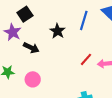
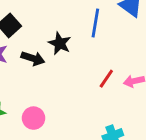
black arrow: (31, 48) -> (33, 58), moved

